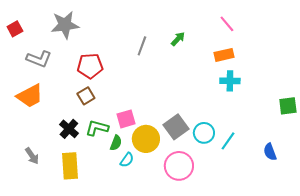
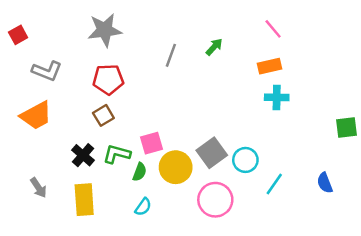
gray star: (65, 25) -> (105, 30), moved
cyan line: (228, 141) -> (274, 184), moved
cyan semicircle: (127, 160) -> (143, 207), moved

